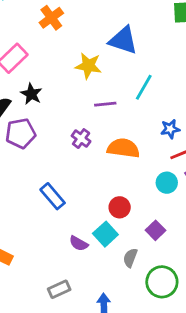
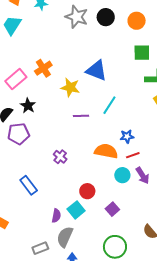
orange cross: (51, 18) -> (43, 68), moved
purple cross: (81, 139) -> (60, 157), moved
orange semicircle: (123, 148) -> (106, 151), moved
blue rectangle: (53, 196) -> (29, 185), moved
purple semicircle: (79, 243) -> (56, 216), turned -112
gray semicircle: (130, 258) -> (65, 237), moved, size x1.5

